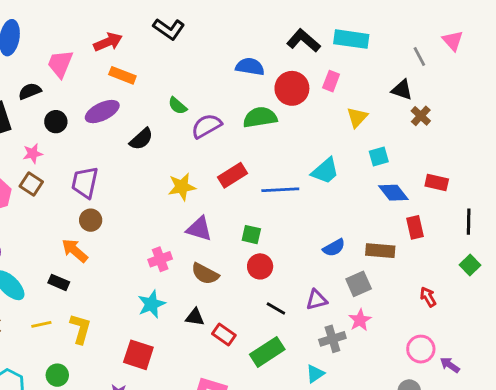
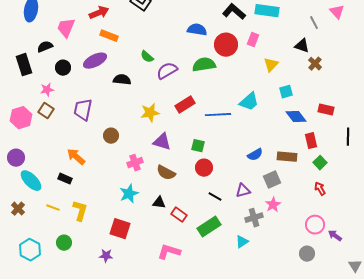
black semicircle: (141, 139) -> (122, 80), turned -132
brown circle: (91, 220) -> (111, 136), moved
green square: (470, 265) -> (320, 163), moved
yellow line: (41, 324) -> (53, 208), turned 32

